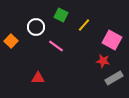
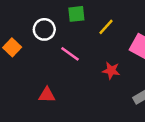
green square: (61, 15) -> (76, 14), turned -32
red star: (103, 61) -> (111, 71), moved

